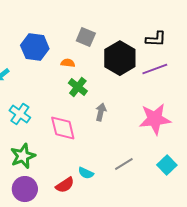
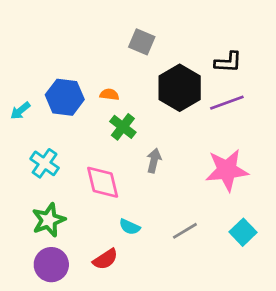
gray square: (86, 37) -> (142, 42), moved
blue hexagon: (35, 47) -> (65, 97), moved
cyan semicircle: (86, 173) -> (130, 227), moved

